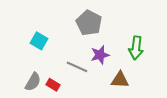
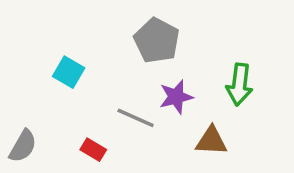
gray semicircle: (33, 82) -> (23, 146), moved

